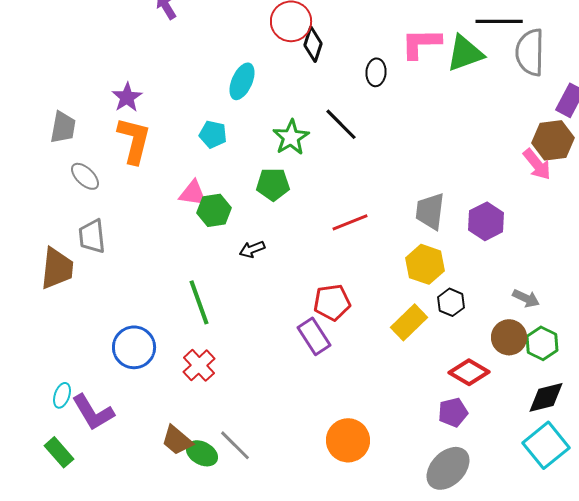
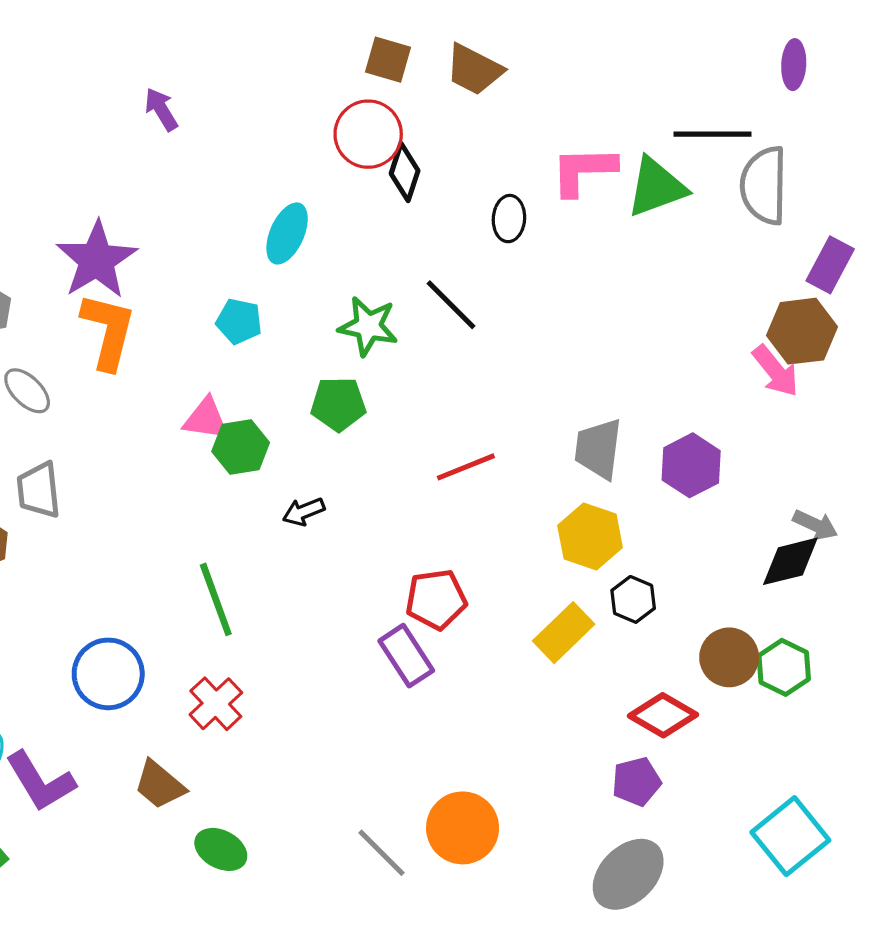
purple star: (127, 97) -> (97, 260), size x1.6
green star: (291, 137) -> (368, 326), turned -30
gray arrow: (526, 298) -> (815, 525), moved
black diamond: (546, 397) -> (790, 561), moved
brown trapezoid: (177, 440) -> (160, 785), moved
gray line: (235, 445) -> (381, 853), moved

